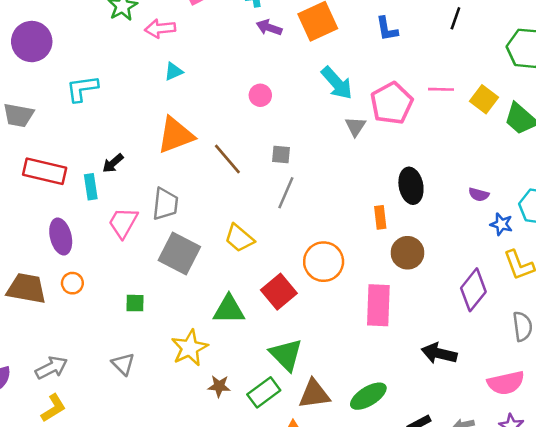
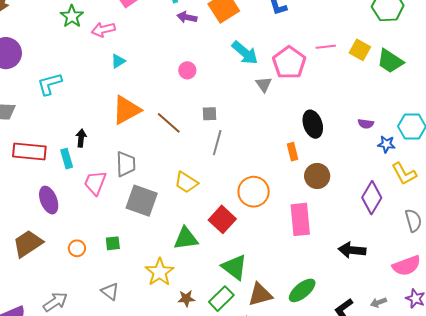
black arrow: (113, 163) -> (81, 138), turned 144
orange circle: (72, 283) -> (77, 248), moved
brown trapezoid: (26, 288) -> (28, 244), turned -36

